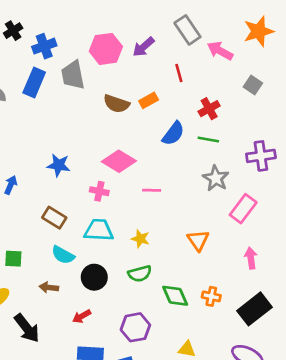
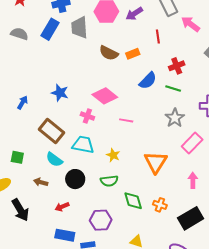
brown rectangle: (54, 218) -> (51, 131), size x1.4
orange triangle: (198, 240) -> (156, 162), size x1.4

